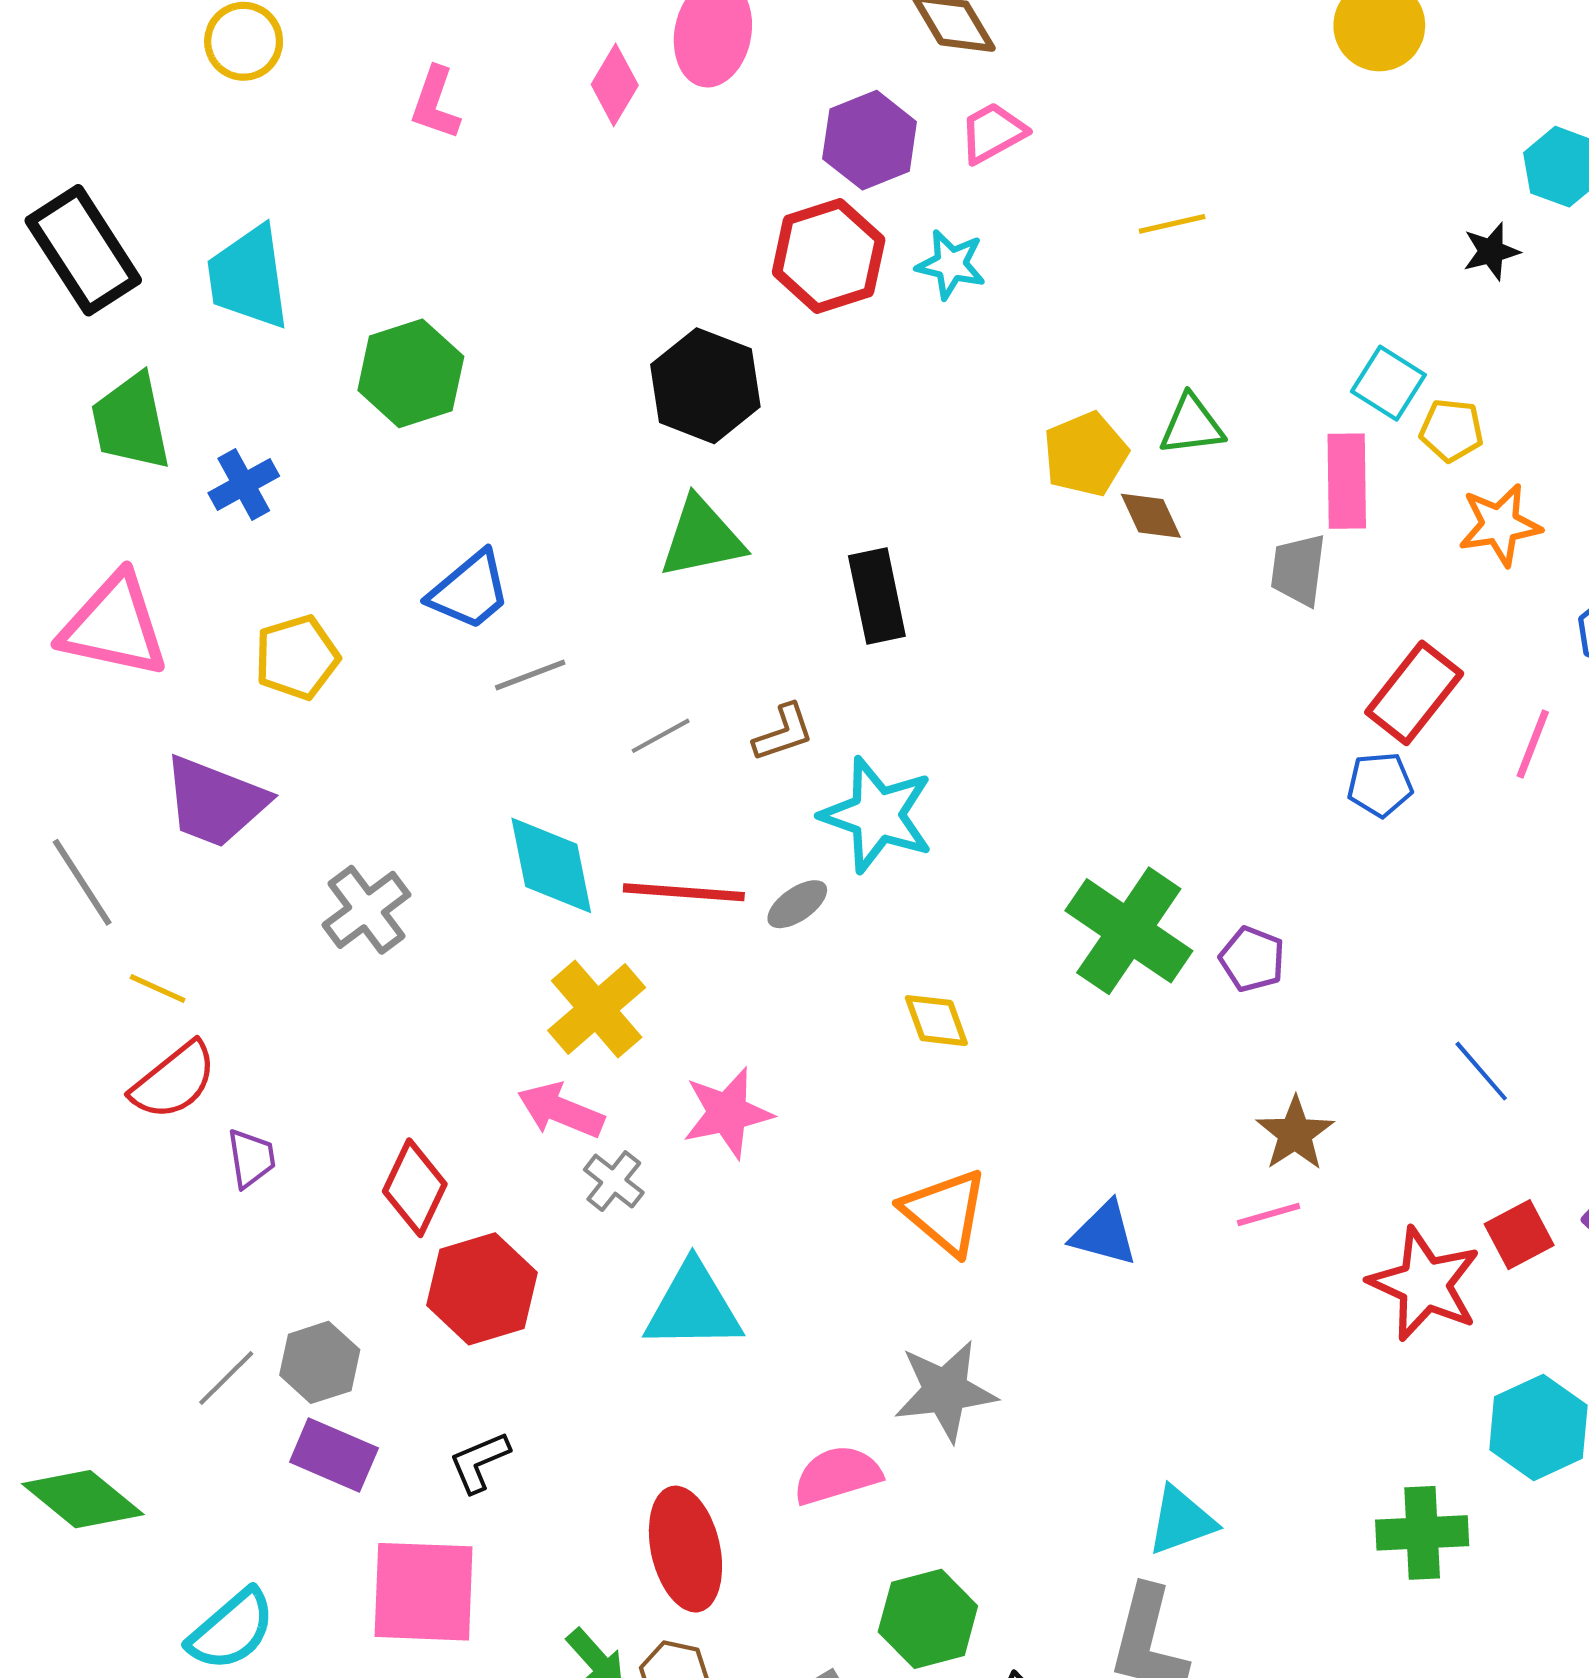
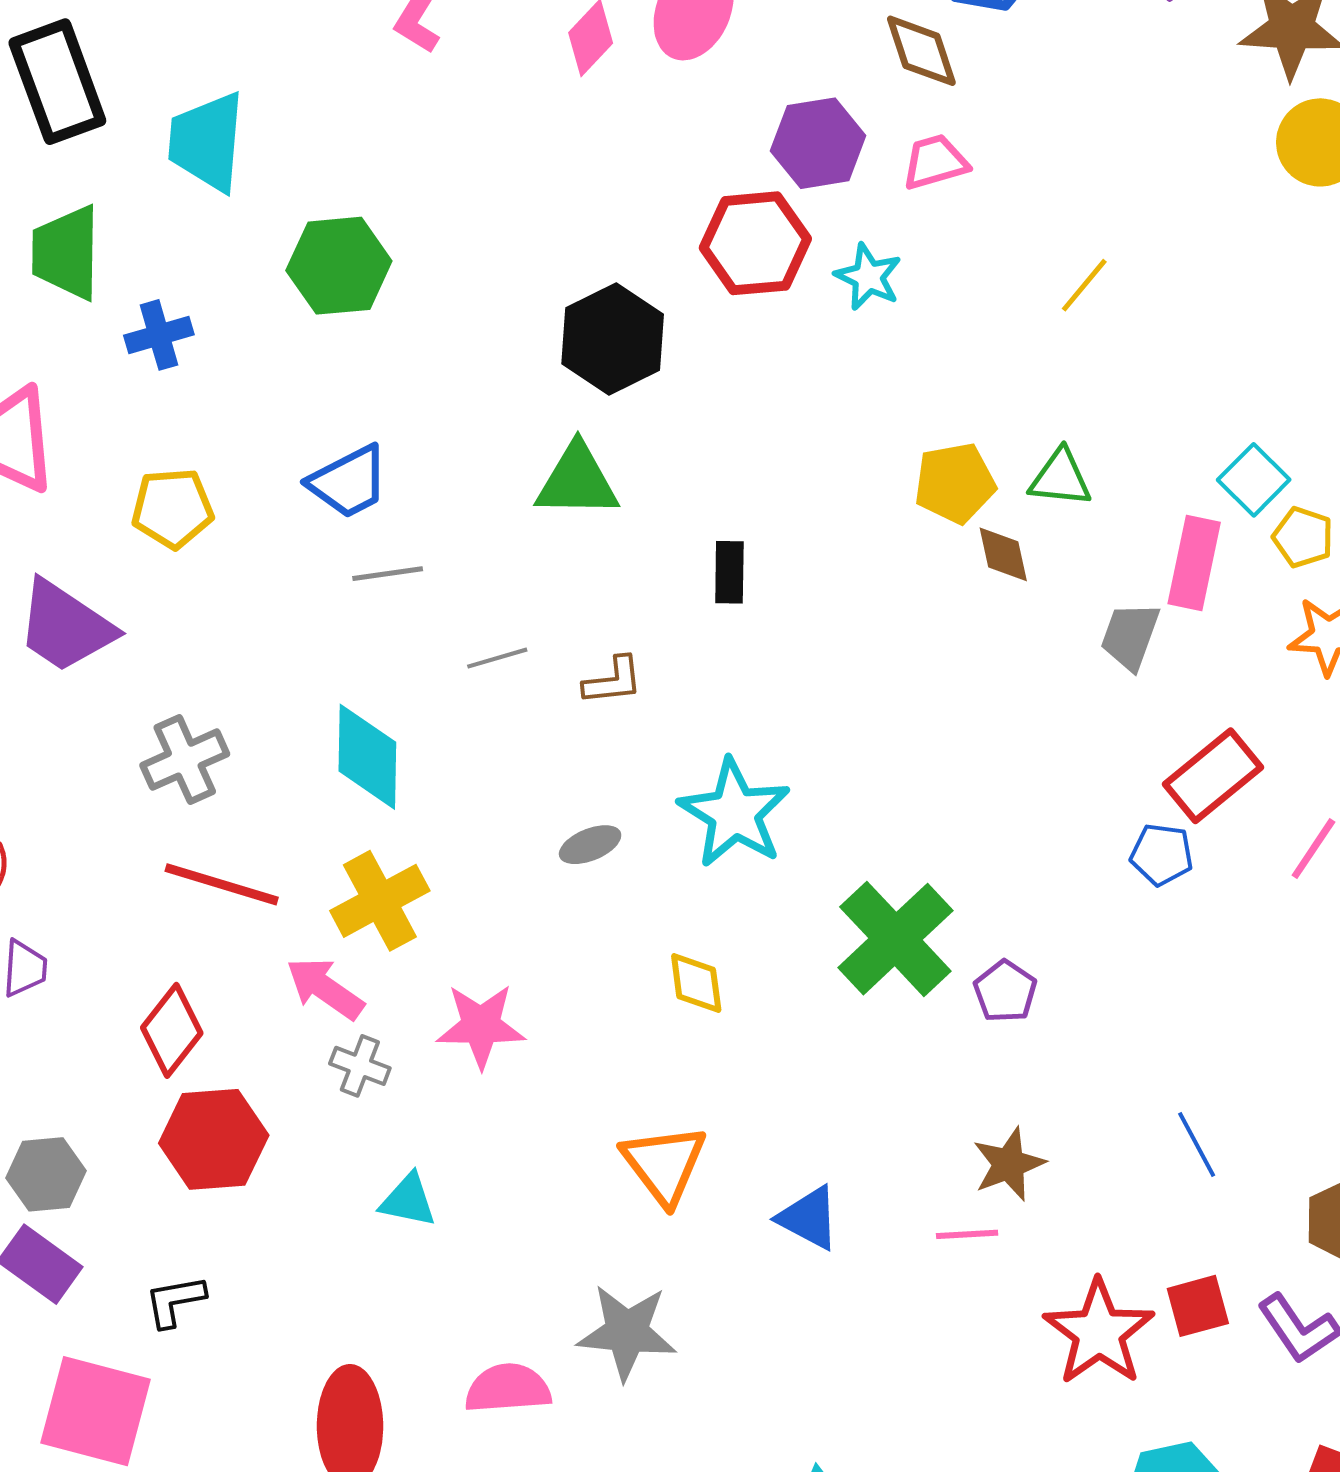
yellow line: (1172, 224) -> (1084, 285), turned -50
black rectangle: (877, 596) -> (729, 572), size x0.7
cyan star: (877, 815) -> (734, 813), moved
red line: (684, 892) -> (222, 884), moved
gray cross: (614, 1181) -> (360, 1066), turned -30
cyan triangle: (693, 1307) -> (408, 1200), size x0.6

